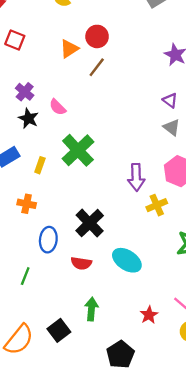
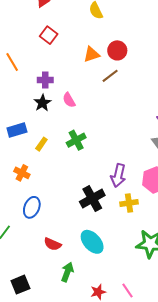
purple cross: (25, 92) -> (45, 80), turned 35
green cross: (78, 150) -> (76, 140), size x0.7
black cross: (90, 223) -> (92, 199), moved
red semicircle: (81, 263) -> (53, 244), moved
green arrow: (91, 309) -> (67, 272), moved

